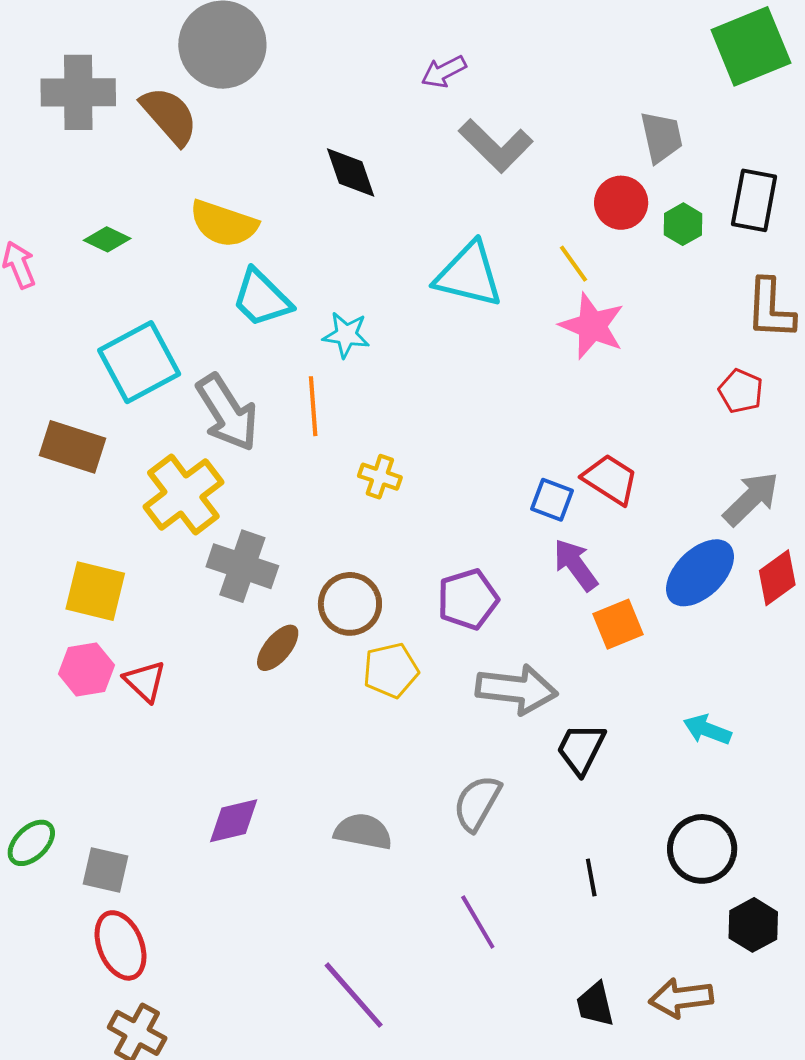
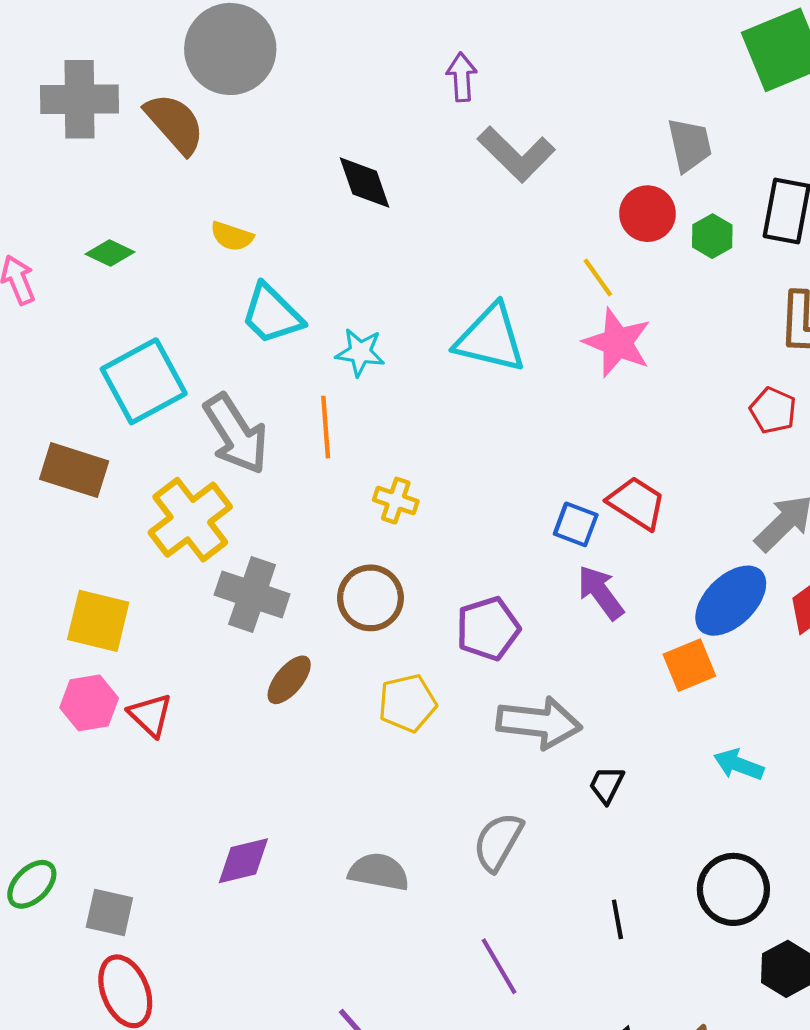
purple arrow: (444, 72) -> (462, 77), turned 114
yellow semicircle: (224, 224) -> (232, 236), size x0.6
cyan triangle: (469, 275) -> (490, 339), moved
brown circle: (350, 604) -> (370, 598), moved
orange square: (618, 624) -> (689, 665), moved
black trapezoid: (581, 749) -> (607, 785), size x0.7

